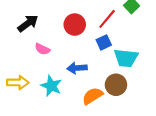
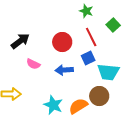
red line: (107, 19) -> (91, 37), turned -66
blue arrow: (77, 68) -> (64, 70), moved
cyan star: (51, 86) -> (53, 105), moved

